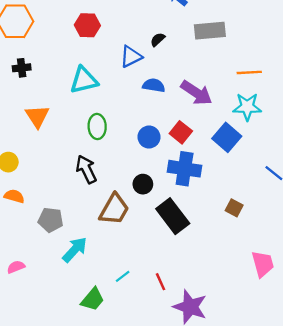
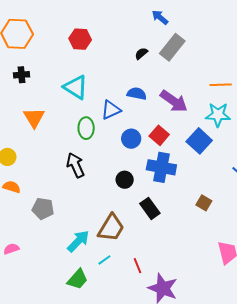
gray rectangle: (210, 31) -> (172, 47), moved, turned -48
blue triangle: (131, 57) -> (111, 110), moved
cyan triangle: (84, 80) -> (76, 87), turned 44
brown trapezoid: (114, 209) -> (111, 228), moved
black rectangle: (173, 216) -> (150, 208), size x0.7
cyan arrow: (75, 250) -> (78, 241), moved

